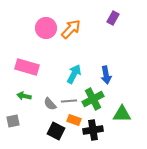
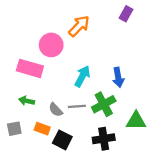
pink circle: (46, 28) -> (51, 45), moved
orange rectangle: (74, 120) -> (42, 129), moved

